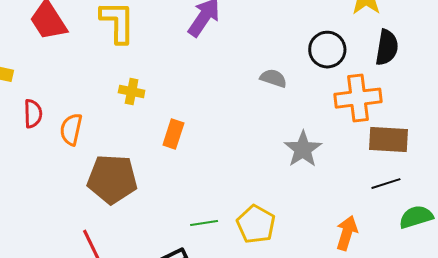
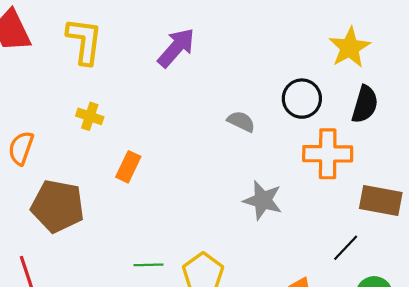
brown rectangle: (388, 139) -> (381, 200), moved
gray star: (303, 149) -> (263, 200), turned -30
black line: (386, 184) -> (346, 248), turned -36

